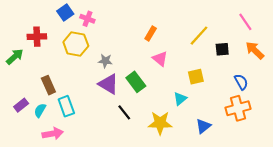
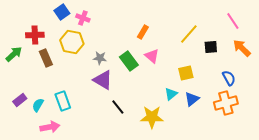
green rectangle: (136, 82) -> (129, 61), moved
brown rectangle: (48, 85) -> (46, 58), moved
blue triangle: (203, 126) -> (192, 99), moved

